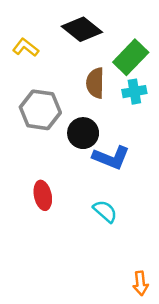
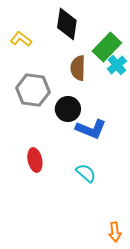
black diamond: (82, 29) -> (67, 24), turned 60
cyan cross: (134, 92) -> (117, 65), moved, turned -30

